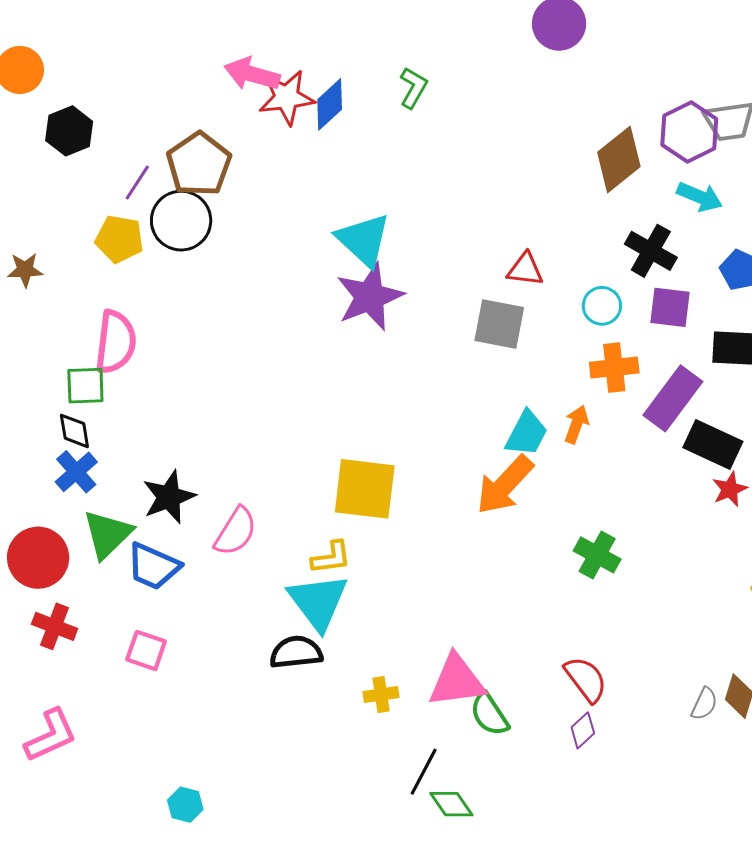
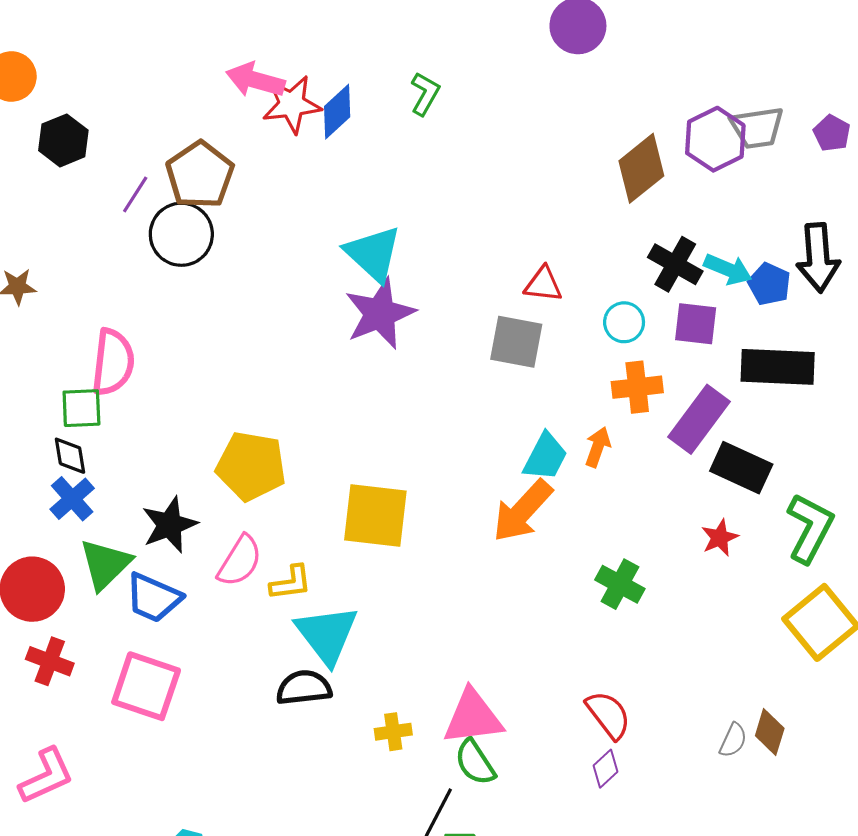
cyan arrow: (700, 197) -> (728, 269), moved
yellow pentagon: (119, 239) -> (251, 466), moved, size x1.4
red star: (730, 489) -> (720, 538), moved
yellow L-shape: (331, 558) -> (291, 583), moved
pink square: (146, 650) -> (146, 686), size x1.6
green semicircle: (489, 714) -> (475, 762), moved

